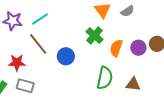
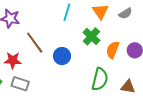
cyan line: (40, 19) -> (67, 12), moved, turned -42

